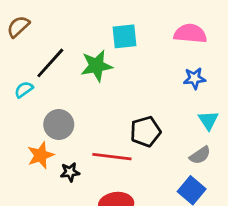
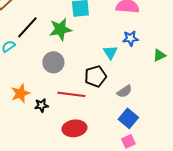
cyan triangle: (208, 120) -> (110, 52), moved
gray circle: (59, 125) -> (53, 62), moved
gray semicircle: (200, 155) -> (124, 91), moved

